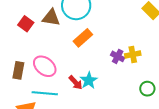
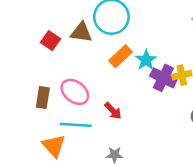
purple cross: (118, 56) -> (163, 78), size x1.5
cyan star: (89, 80) -> (146, 60), moved

